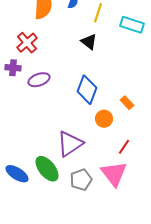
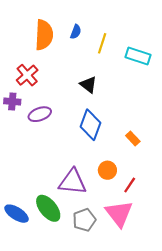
black triangle: (89, 42) -> (88, 85), moved
orange circle: (104, 119) -> (107, 170), moved
purple triangle: (70, 144) -> (73, 182), turned 40

